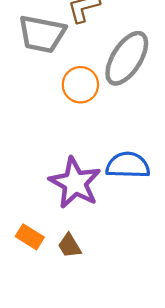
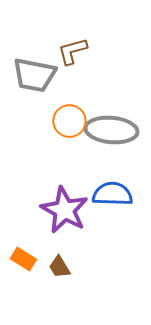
gray ellipse: (127, 58) -> (111, 130), moved, turned 63

